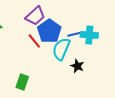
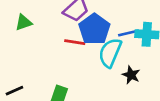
red line: (34, 41) -> (75, 42), turned -42

